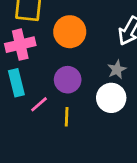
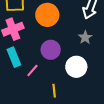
white circle: (111, 98) -> (76, 67), moved
yellow line: (67, 117) -> (54, 91), moved

